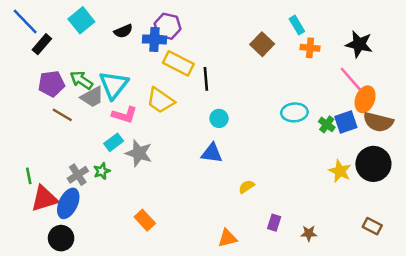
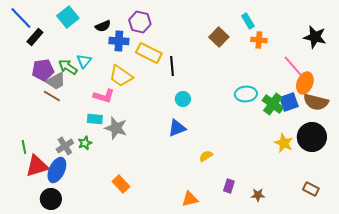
blue cross: (154, 39) -> (119, 41), moved
black star: (359, 44) -> (315, 37), moved
cyan triangle: (114, 85) -> (84, 61), moved, size x0.6
gray trapezoid: (92, 97) -> (56, 81), moved
yellow trapezoid: (160, 100) -> (121, 76), moved
green cross: (327, 124) -> (273, 104), size x1.5
cyan rectangle: (114, 142) -> (95, 119), turned 42
blue triangle: (212, 153) -> (177, 128), turned -30

